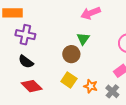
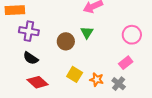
brown circle: (71, 54) -> (66, 41), moved

